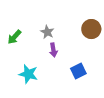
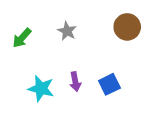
purple arrow: (53, 50) -> (75, 82), moved

